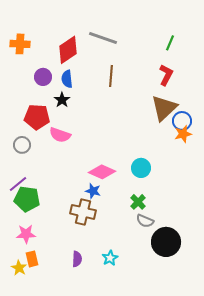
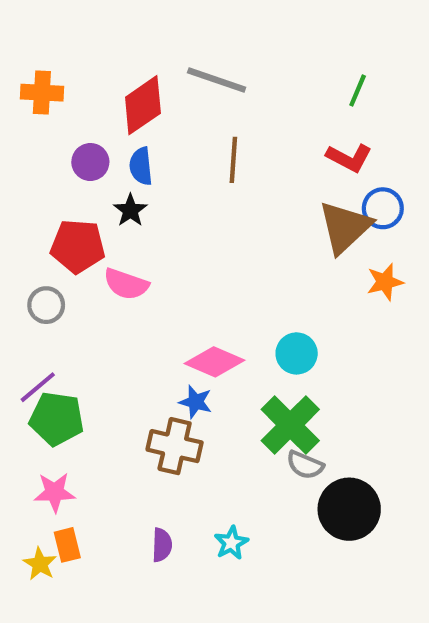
red L-shape: (166, 75) -> (349, 158), turned 90
blue circle: (182, 121) -> (383, 208), moved
green cross: (138, 202) -> (290, 425), size x1.8

